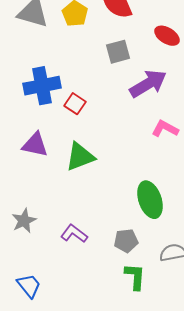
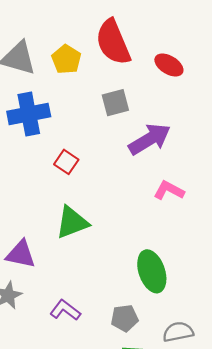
red ellipse: (167, 36) -> (169, 65), moved
blue cross: (42, 86) -> (29, 114), moved
purple triangle: (35, 145) -> (21, 254), moved

